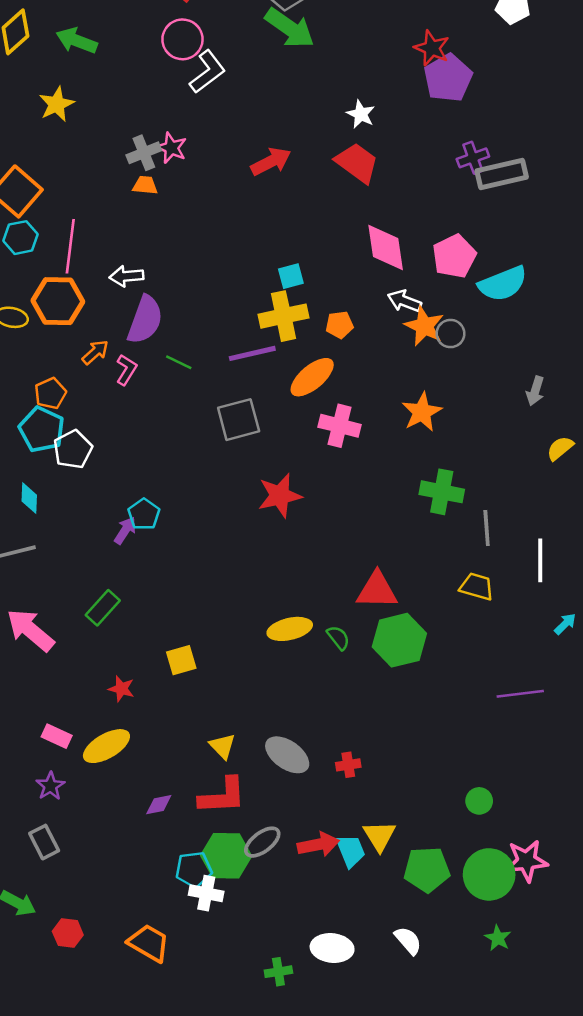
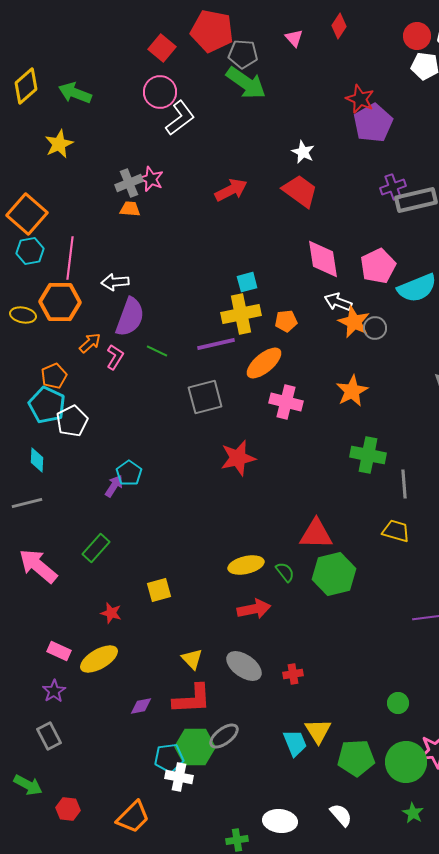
red arrow: (318, 845) -> (254, 609), moved
orange trapezoid: (149, 943) -> (133, 817), turned 105

